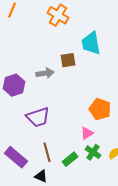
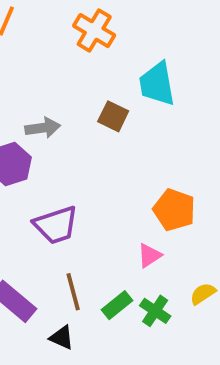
brown square: (68, 60) -> (113, 116), turned 35
gray arrow: (45, 73) -> (43, 128), moved
green cross: (93, 152) -> (155, 311), moved

